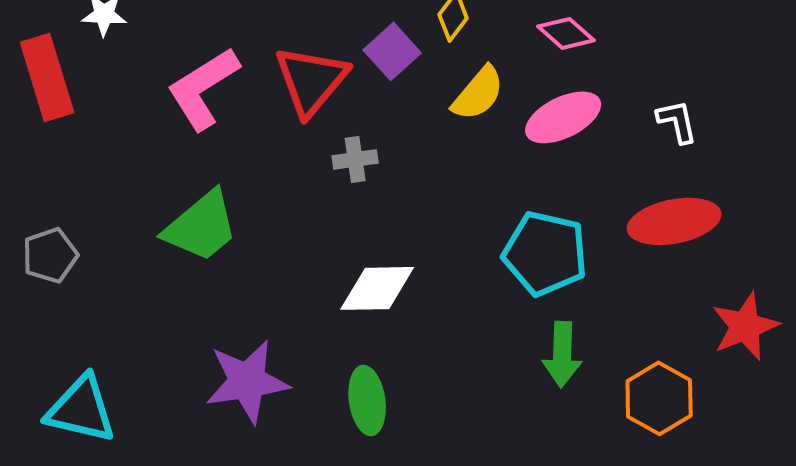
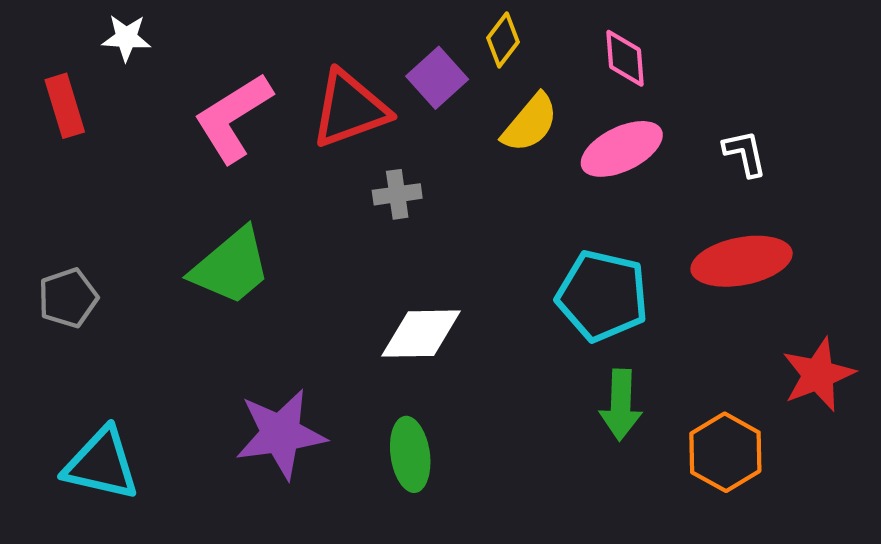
pink diamond: (566, 33) -> (625, 58), turned 44
red rectangle: (47, 77) -> (65, 106), size x0.7
red triangle: (311, 80) -> (350, 109), turned 30

